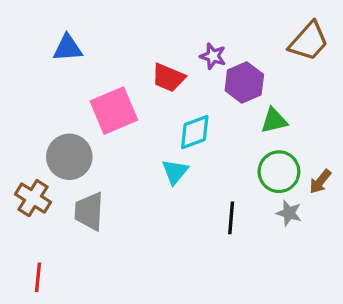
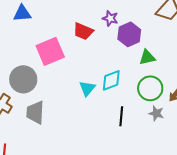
cyan diamond: (195, 132) -> (111, 80), moved

